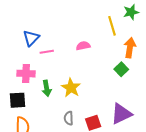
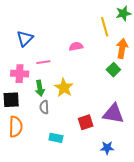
pink line: (47, 52) -> (43, 62), moved
purple triangle: (121, 114) -> (113, 114), turned 35
gray semicircle: (69, 118) -> (44, 107), moved

